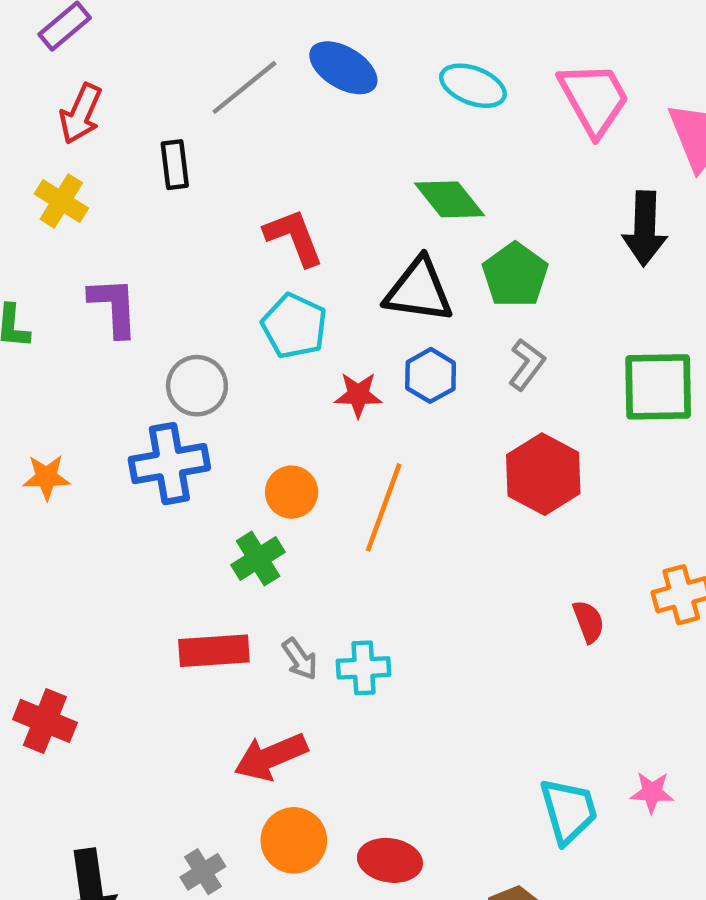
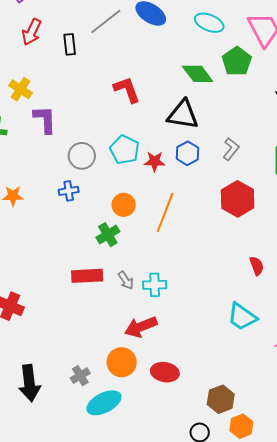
black rectangle: (175, 165) -> (70, 44), moved
yellow cross: (61, 201) -> (20, 89), moved
green pentagon: (515, 275) -> (237, 61), moved
cyan pentagon: (294, 326) -> (125, 150), moved
blue cross: (169, 464) -> (69, 191), size x0.6
red arrow: (271, 757) -> (141, 327), moved
cyan trapezoid: (569, 811) -> (242, 317), moved, turned 140

